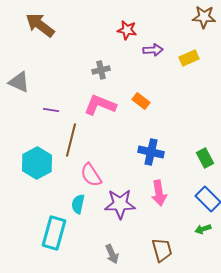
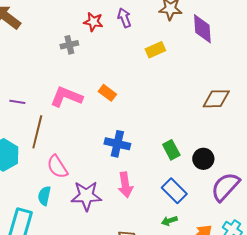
purple arrow: (153, 50) -> (124, 18), moved, turned -108
gray cross: (101, 70) -> (69, 45), moved

